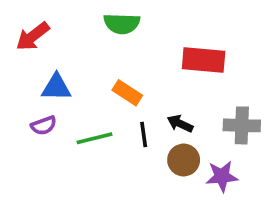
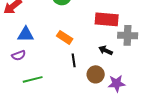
black arrow: (180, 124) -> (106, 50), moved
gray cross: (242, 125) -> (128, 35), moved
green line: (95, 138) -> (33, 79), moved

